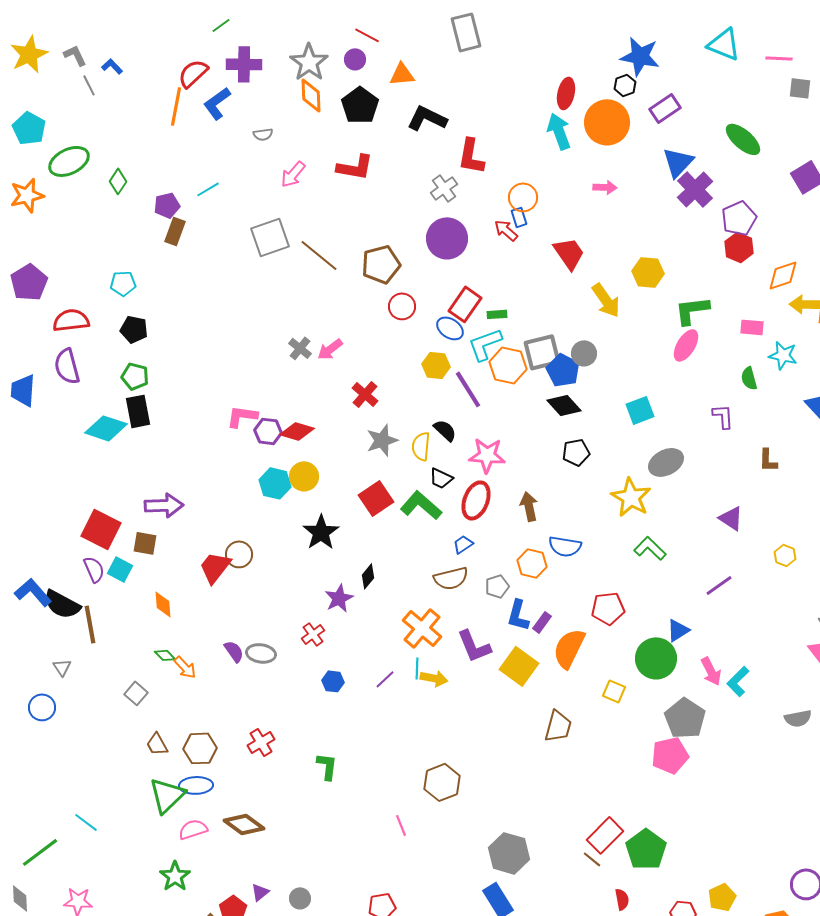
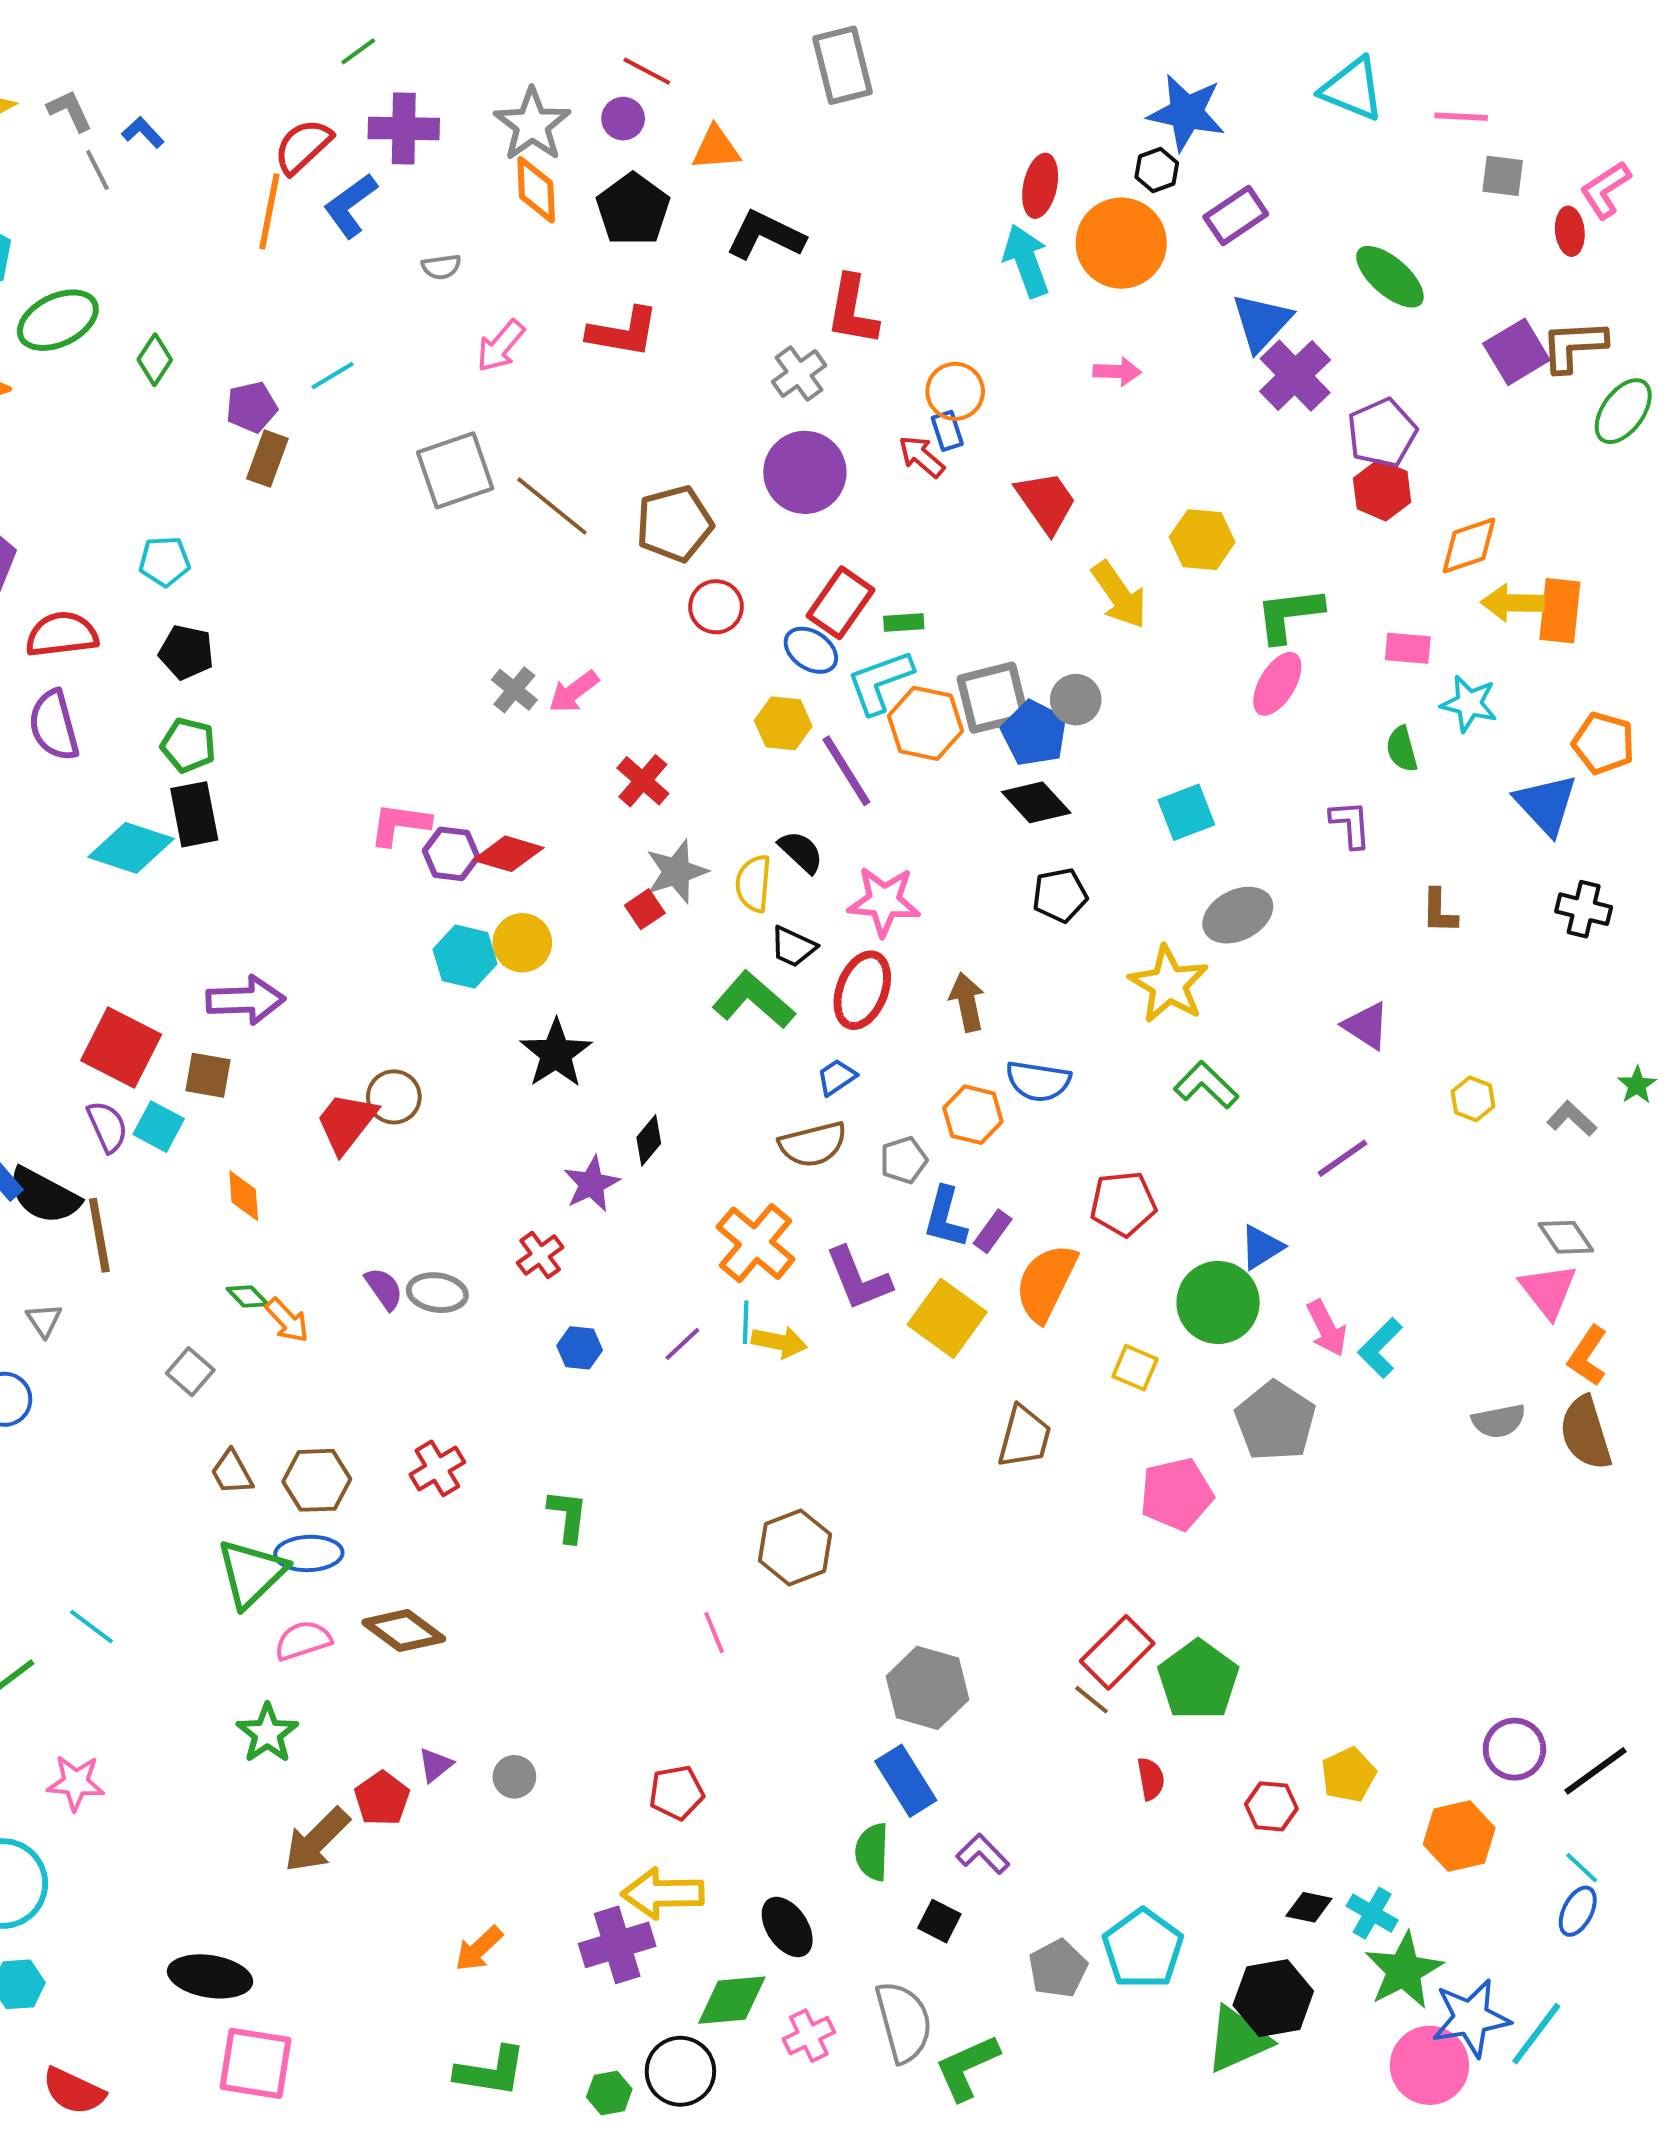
red square: (376, 498) -> (645, 909), moved, size x0.6
pink pentagon: (670, 755) -> (1177, 1494), moved

